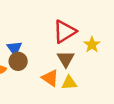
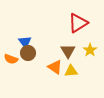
red triangle: (65, 32) -> (78, 23), moved
yellow star: (92, 45) -> (90, 50), moved

